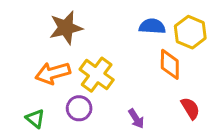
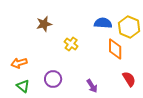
brown star: (66, 28) -> (44, 24), size x0.7
orange arrow: (53, 73) -> (19, 63), moved, size x0.7
yellow cross: (97, 75) -> (71, 44), moved, size x0.6

